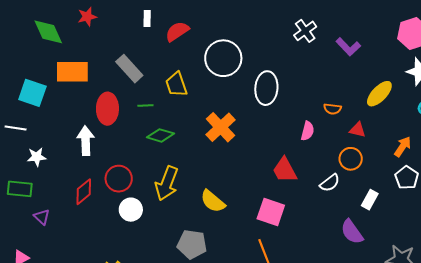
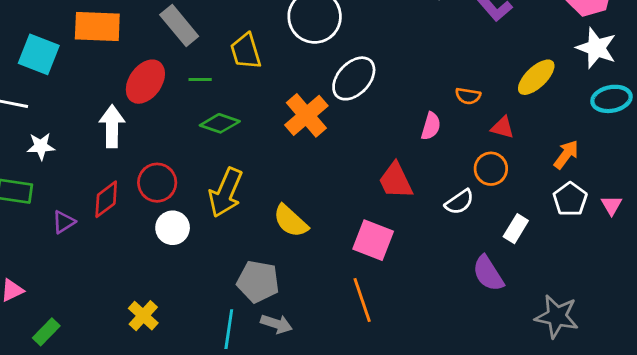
white ellipse: (266, 88) -> (354, 78), moved, turned 36
red ellipse: (107, 109) -> (145, 82), turned 32
purple triangle: (42, 217) -> (64, 222), moved, turned 42

